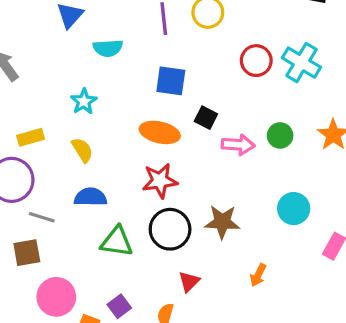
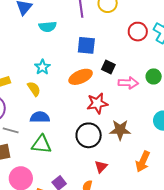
cyan star: (84, 101) -> (42, 67), moved
orange ellipse: (160, 132) -> (81, 77), turned -35
red star: (160, 181) -> (97, 103), moved
green triangle: (117, 242) -> (41, 144), moved
orange arrow: (258, 275) -> (143, 162), size x1.5

